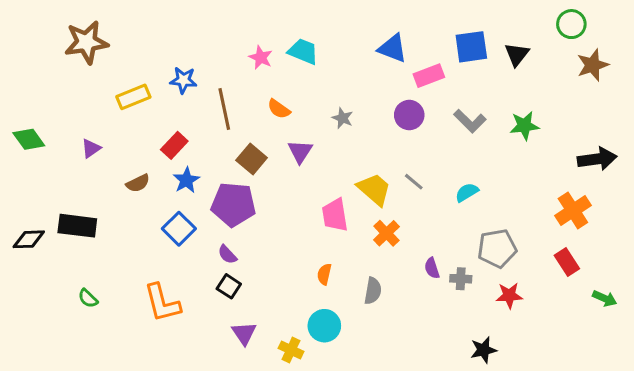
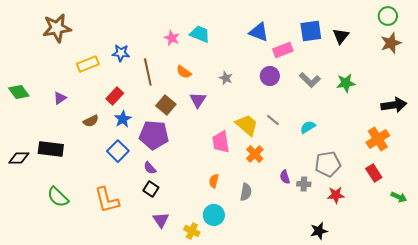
green circle: (571, 24) -> (388, 16), moved
green semicircle: (88, 298) -> (58, 197), size x1.6

